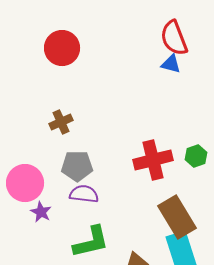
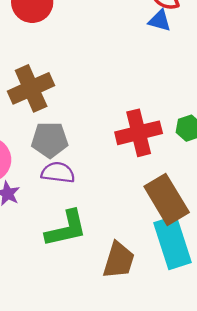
brown cross: (61, 122) -> (31, 88), size x1.6

